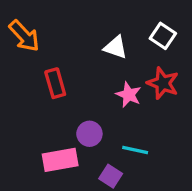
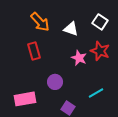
orange arrow: (24, 36) -> (40, 22), moved
cyan line: (135, 150) -> (96, 93), moved, turned -42
pink rectangle: (60, 160) -> (25, 99), moved

